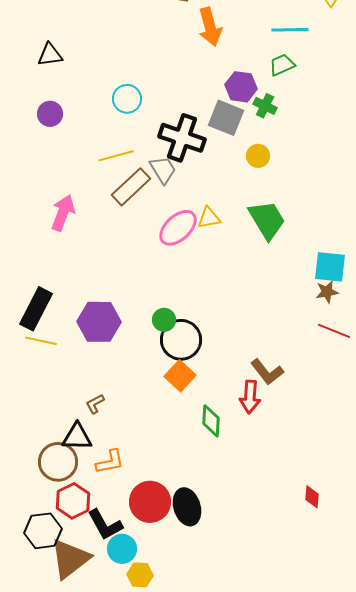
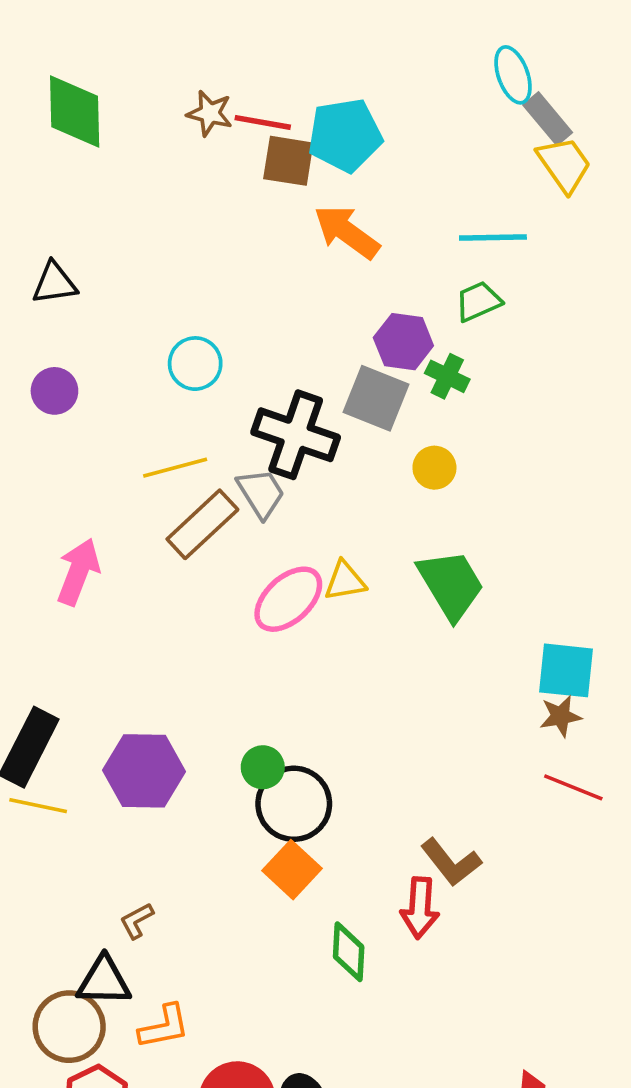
orange arrow: (210, 27) -> (347, 232), turned 141

